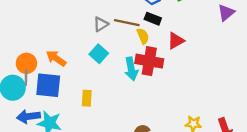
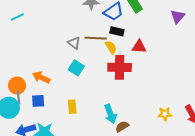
gray triangle: (101, 24) -> (74, 43), turned -40
red triangle: (176, 41) -> (139, 47), turned 42
cyan arrow: (131, 69) -> (110, 114), moved
blue square: (48, 85) -> (38, 101), size x0.6

